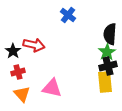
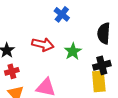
red arrow: (34, 45) -> (43, 44), moved
green star: (107, 52) -> (73, 51), moved

